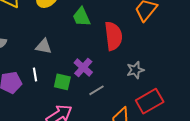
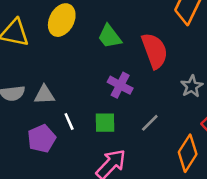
gray triangle: (44, 46) -> (44, 95), moved
purple cross: (83, 67) -> (120, 85), moved

